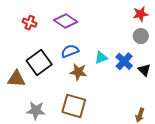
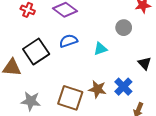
gray circle: (141, 36) -> (124, 28), moved
blue cross: (124, 61) -> (123, 87), moved
brown star: (78, 72) -> (97, 89), moved

